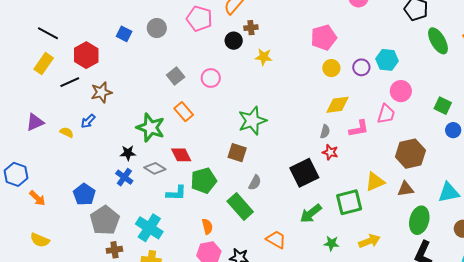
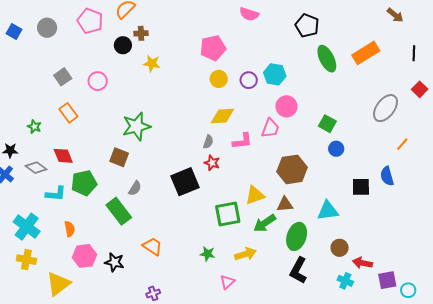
green star: (151, 128) -> (34, 127), size x0.5
green arrow: (311, 213) -> (265, 223), moved
orange semicircle: (207, 226) -> (70, 229), moved

